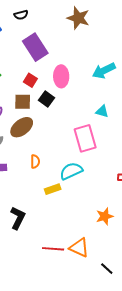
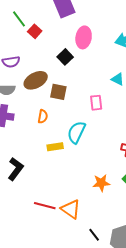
red square: (30, 80) -> (35, 31), moved
brown square: (23, 102) -> (58, 92), moved
pink rectangle: (85, 138) -> (96, 103), size x0.6
cyan semicircle: (71, 171) -> (76, 132), turned -50

